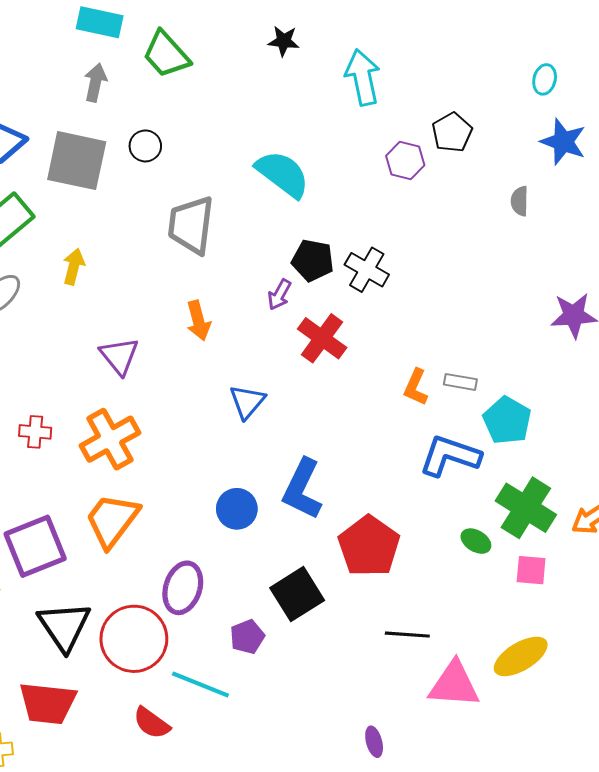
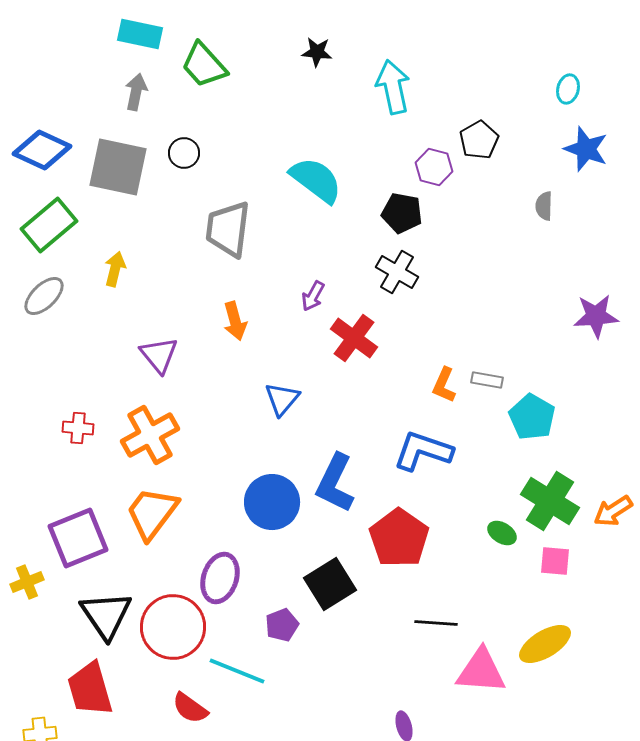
black pentagon: (313, 260) -> (402, 213), moved
blue L-shape: (450, 456) -> (423, 451), moved
blue circle: (237, 509) -> (272, 502), size x1.4
red trapezoid: (48, 703) -> (90, 689), turned 68

